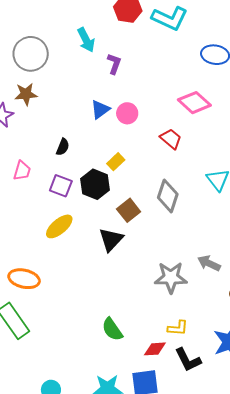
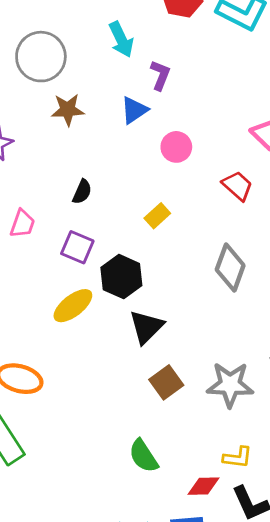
brown star: (26, 94) -> (68, 110), moved
blue triangle: (100, 110) -> (134, 110), moved
black hexagon: (95, 184) -> (121, 277), moved
brown square: (129, 210) -> (166, 382), moved

